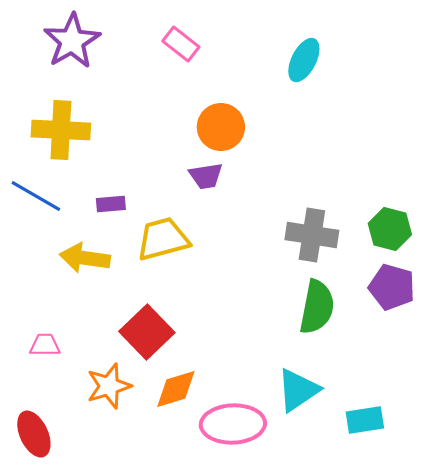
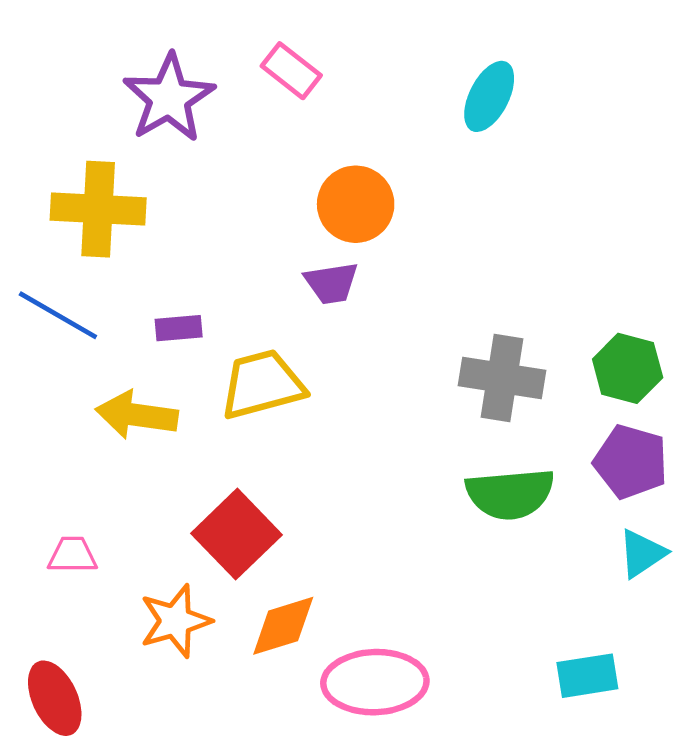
purple star: (72, 41) -> (169, 98), moved
green semicircle: (317, 307) -> (510, 494), turned 74
cyan triangle: (298, 390) -> (642, 553), moved, size x0.7

